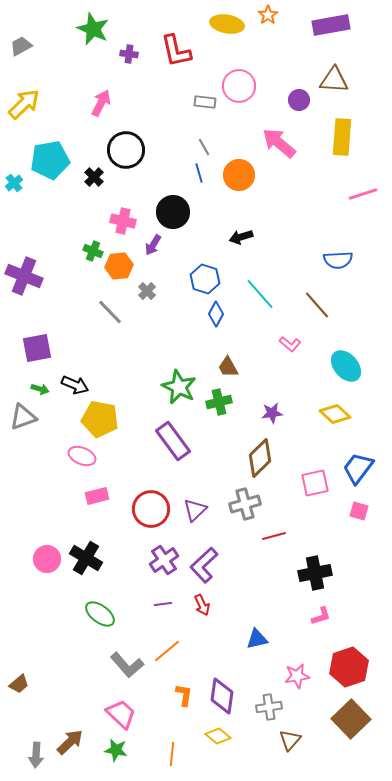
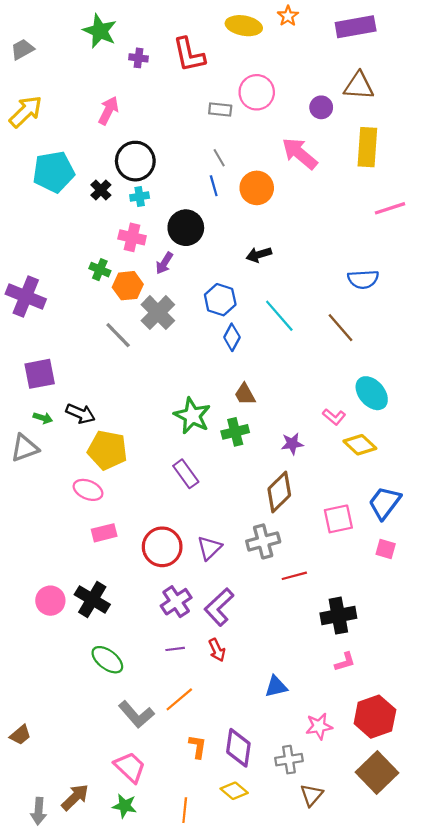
cyan cross: (14, 183) -> (140, 197), moved, turned 30
gray cross: (147, 291) -> (158, 313), size x1.8
pink L-shape: (290, 344) -> (334, 417), moved
purple rectangle: (173, 441) -> (186, 474), size x0.7

